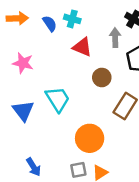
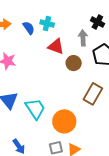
brown circle: (102, 77) -> (74, 63), moved
cyan trapezoid: (58, 99) -> (35, 109), moved

